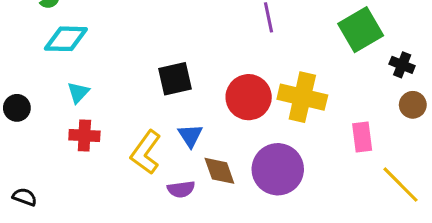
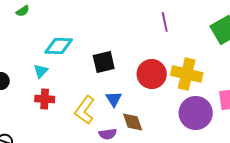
cyan diamond: (66, 39) -> (59, 46), moved
purple circle: (278, 169) -> (196, 113), moved

